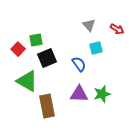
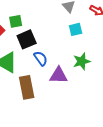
blue semicircle: (79, 64) -> (41, 58), moved
green star: (102, 94) -> (82, 61), moved

